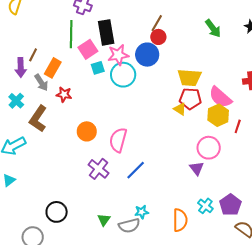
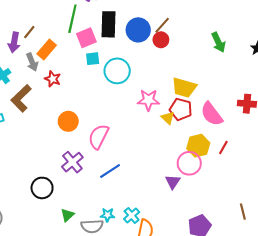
pink star: (118, 55) -> (148, 100), moved
blue circle: (147, 55) -> (138, 30), moved
yellow hexagon: (218, 115) -> (198, 146), moved
cyan cross: (205, 206) -> (132, 215), moved
black circle: (57, 212) -> (42, 188), moved

